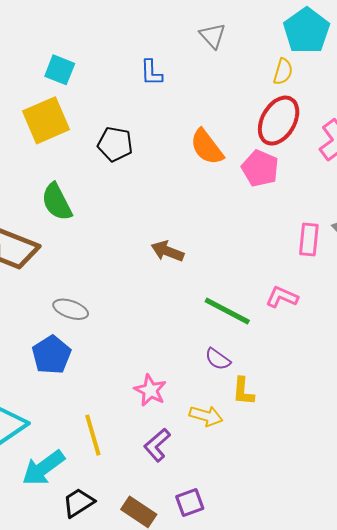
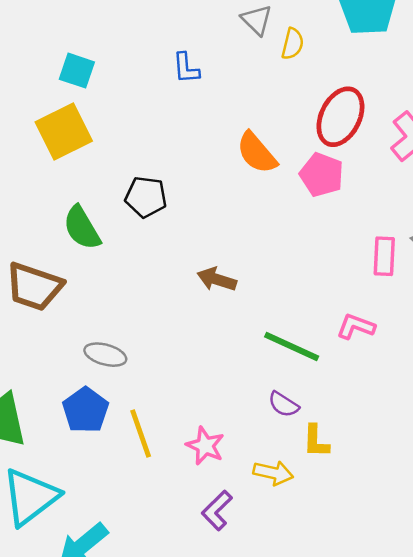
yellow semicircle: (283, 72) -> (293, 44), moved
black pentagon: (115, 144) -> (146, 197), moved
yellow line: (93, 435) -> (141, 433), moved

